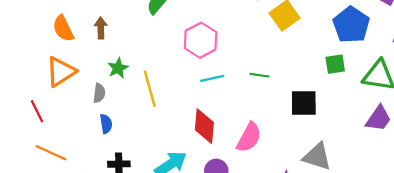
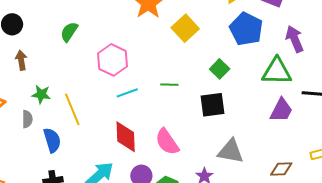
green square: (335, 64) -> (220, 69), moved, turned -30
green star: (118, 68) -> (41, 94), turned -30
blue semicircle: (106, 124) -> (52, 140), moved, size x1.4
pink semicircle: (249, 137) -> (167, 142), turned 124

